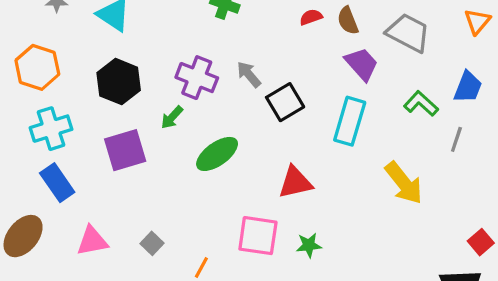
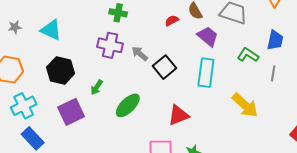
red semicircle: (311, 17) -> (172, 21), moved
purple cross: (197, 78) -> (110, 45), moved

